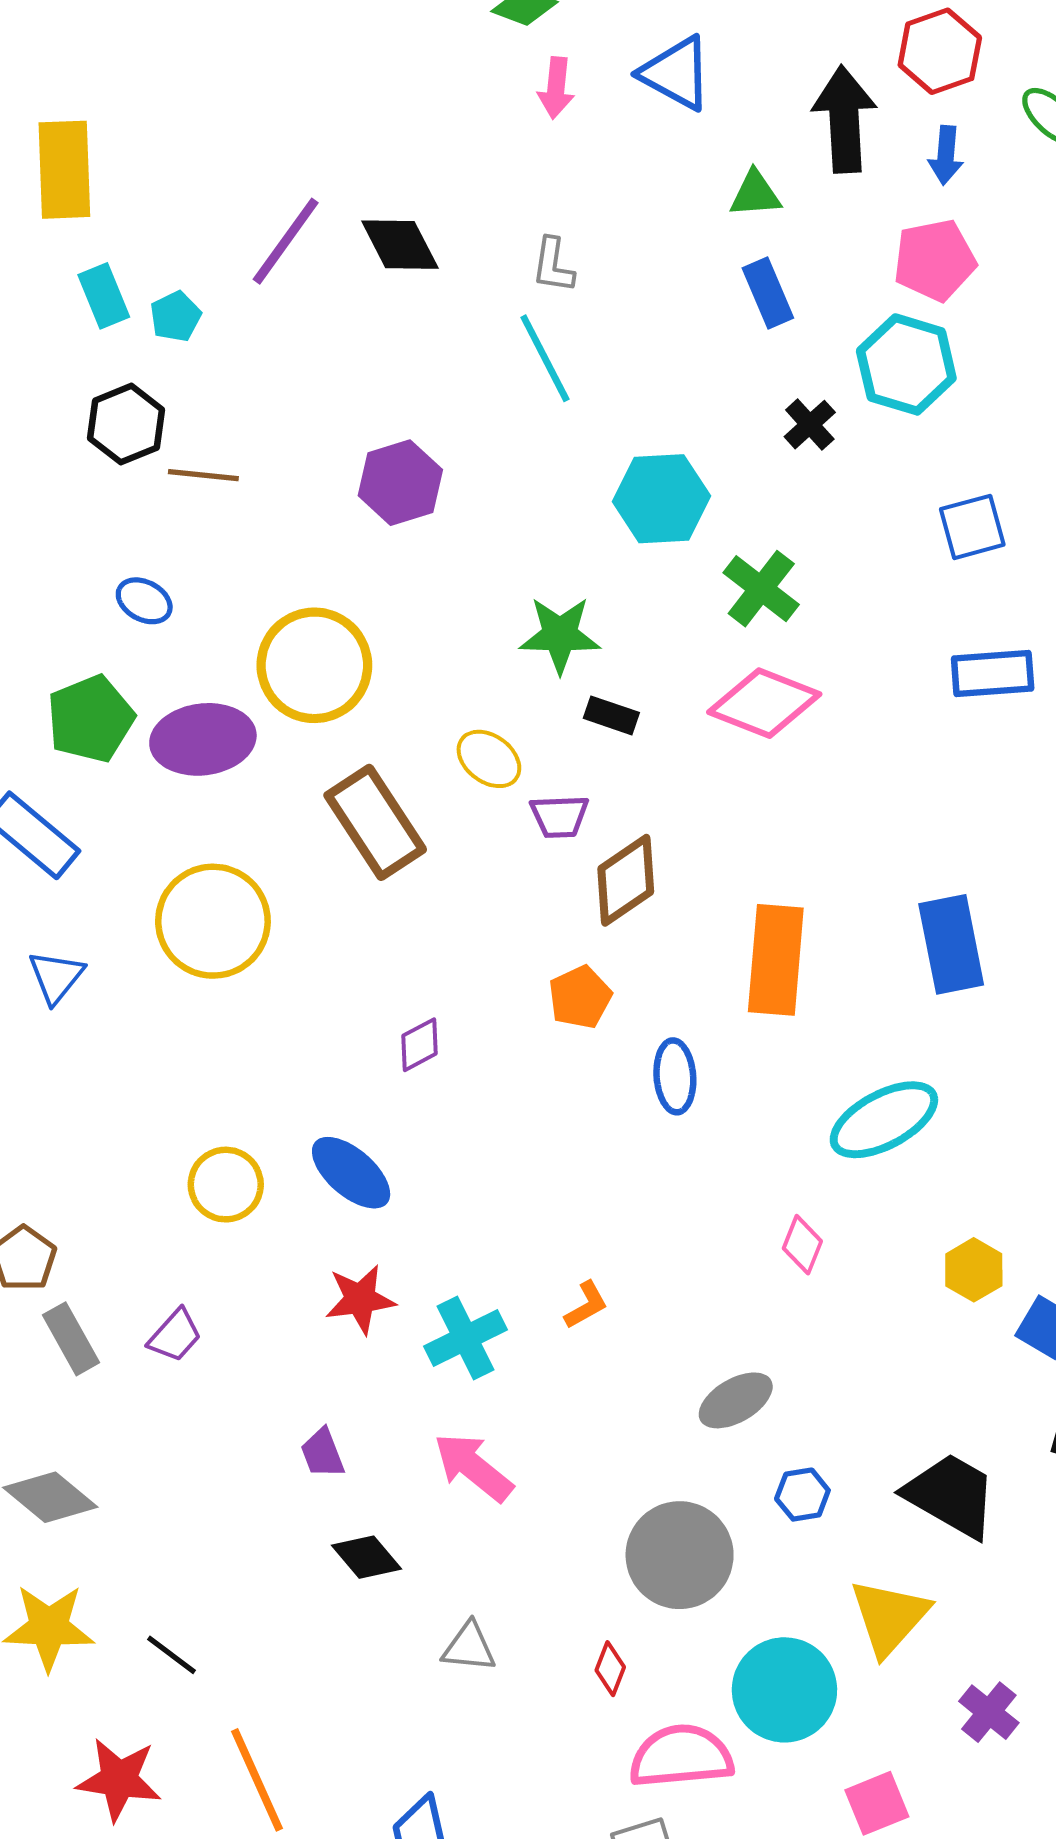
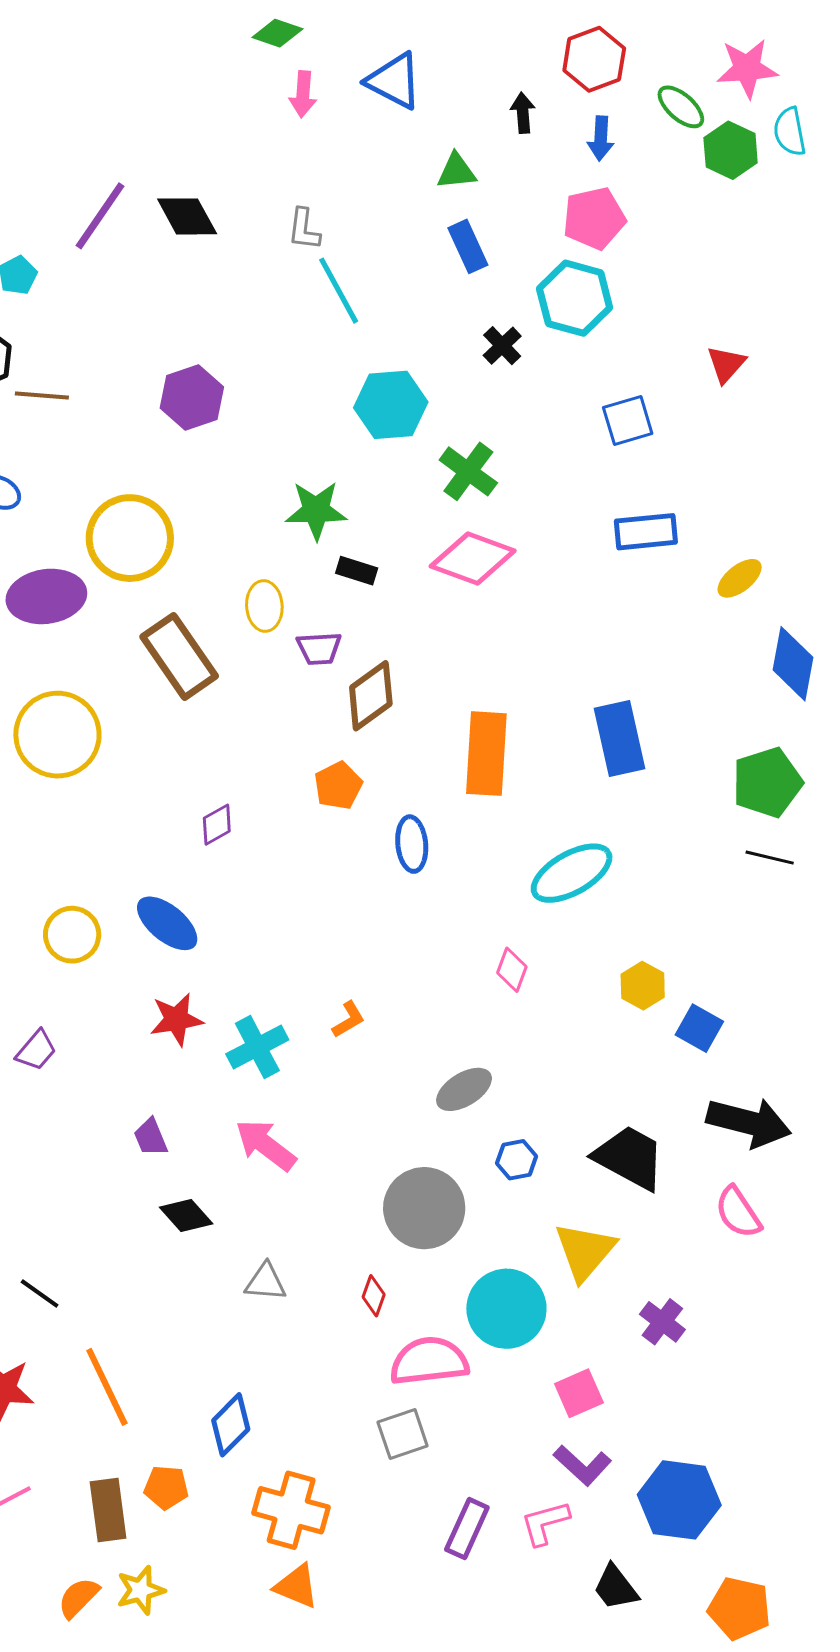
black arrow: (844, 119) -> (523, 113), size x0.5
cyan line: (545, 358) -> (339, 291), moved
yellow ellipse: (489, 759) -> (264, 606), turned 51

